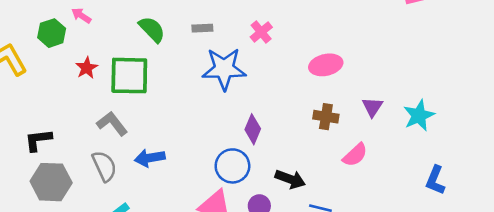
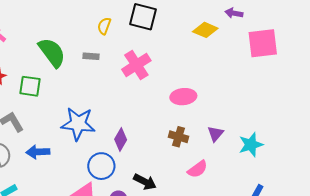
green semicircle: (152, 29) -> (52, 52), size x1.4
pink cross: (261, 32) -> (136, 65), size x1.6
blue star: (224, 69) -> (78, 124), moved
green square: (129, 76) -> (30, 86), size x0.7

